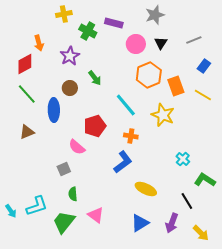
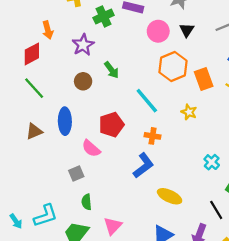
green cross: (88, 31) -> (104, 16), turned 36
blue ellipse: (54, 110) -> (65, 121), moved
yellow star: (163, 115) -> (189, 112), size x0.6
pink triangle: (96, 215) -> (113, 226), turned 36

